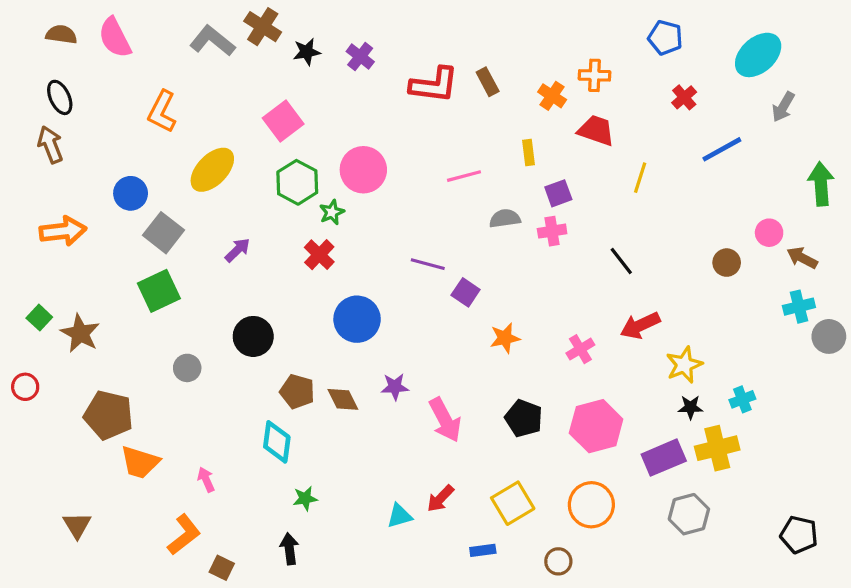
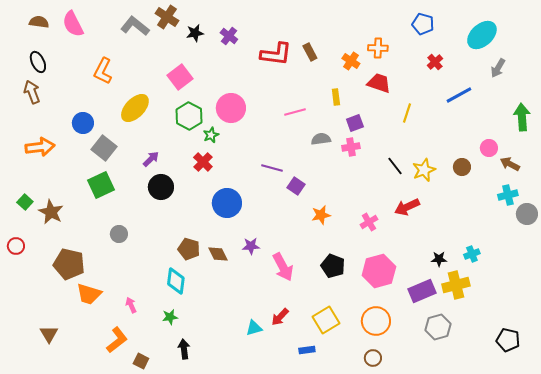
black circle: (253, 336) -> (161, 187), moved
yellow star: (684, 365) -> (424, 170), moved
green star: (305, 498) -> (170, 317), moved
brown circle: (558, 561) -> (373, 358), moved

